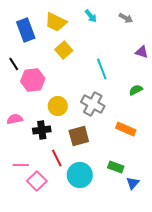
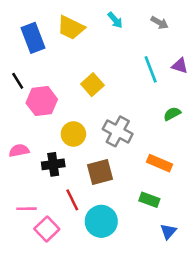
yellow square: (64, 50) -> (92, 85), moved
cyan line: (102, 69) -> (151, 69), moved
green rectangle: (116, 167) -> (149, 200), moved

